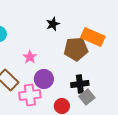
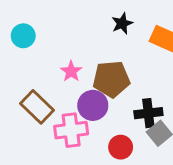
black star: (53, 24) -> (122, 23), moved
brown pentagon: (76, 49) -> (111, 79), moved

